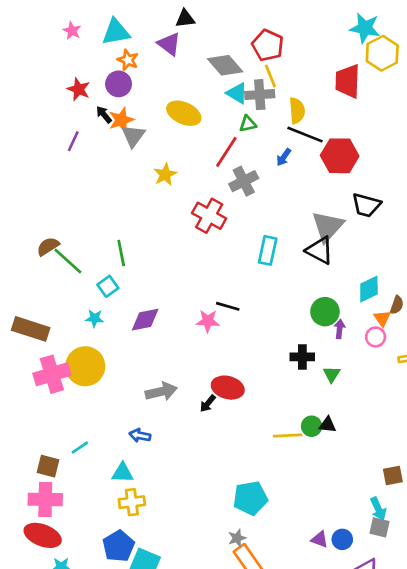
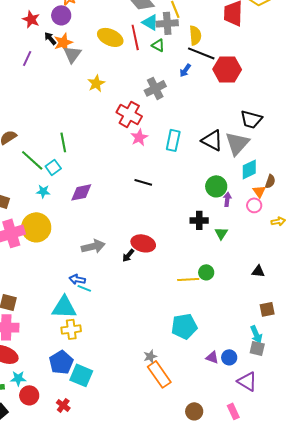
green triangle: (248, 124) -> (158, 45), turned 40
red line: (226, 152) -> (135, 37), moved, turned -45
black trapezoid: (366, 205) -> (251, 119), moved
gray triangle: (328, 226) -> (237, 143), moved
green line: (68, 261) -> (32, 160), moved
pink star: (208, 321) -> (139, 137), moved, turned -30
black triangle: (328, 425) -> (258, 271), moved
cyan line: (80, 447) -> (84, 288), moved, turned 56
cyan triangle: (123, 473) -> (64, 307), size x1.5
cyan pentagon: (250, 498) -> (184, 326), moved

